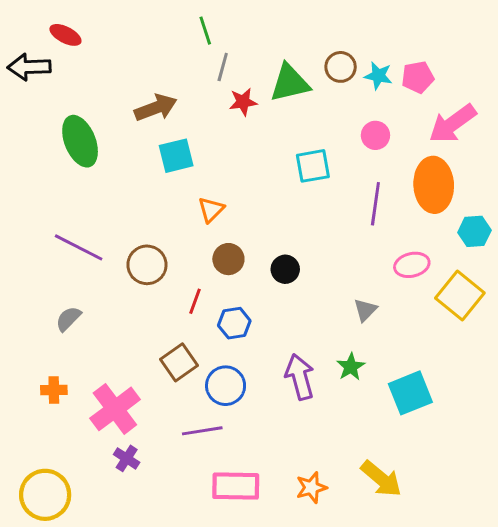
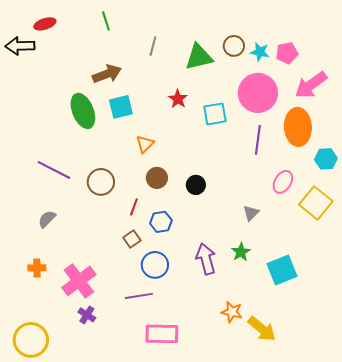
green line: (205, 31) -> (106, 21), moved
red ellipse: (65, 35) -> (45, 24), turned -45
red star: (243, 102) -> (178, 99), moved, turned -30
pink circle: (375, 135) -> (258, 93), size x2.0
green ellipse: (80, 141) -> (83, 111), moved
pink ellipse: (412, 265) -> (283, 182), turned -45
brown square: (179, 362) -> (132, 239), moved, size x0.7
orange star: (311, 488) -> (232, 312), moved, turned 30

